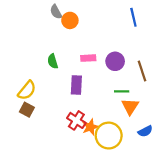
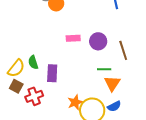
green semicircle: (53, 61) -> (33, 62), moved
purple rectangle: (76, 85) -> (52, 73), moved
red cross: (76, 120) -> (34, 96), moved, turned 36
blue semicircle: (145, 131) -> (114, 106), moved

